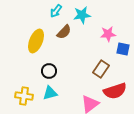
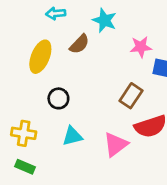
cyan arrow: (56, 11) -> (56, 13), moved, turned 48
cyan star: (82, 15) -> (104, 20), turned 30
cyan triangle: (50, 93) -> (72, 136), moved

